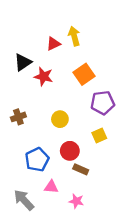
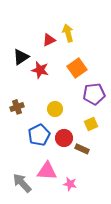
blue pentagon: (37, 160) -> (39, 135), moved
brown rectangle: (81, 169) -> (82, 149), moved
pink triangle: (51, 187) -> (47, 171), size x1.5

